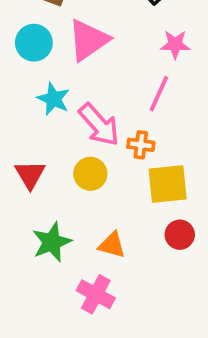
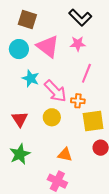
pink triangle: (88, 40) -> (48, 46), turned -45
pink star: (175, 44) -> (78, 44), moved
green star: (52, 242) -> (20, 154), moved

